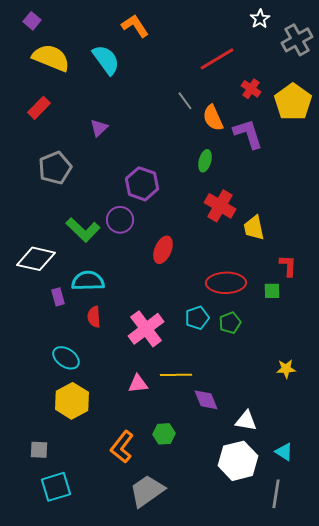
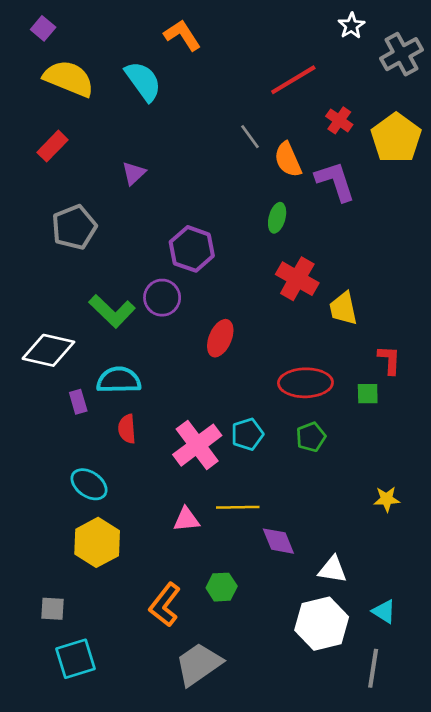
cyan pentagon: (197, 318) -> (247, 434), moved

